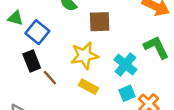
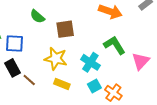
blue square: (37, 32) -> (15, 44), turned -30
yellow star: (84, 55) -> (56, 59), turned 30

